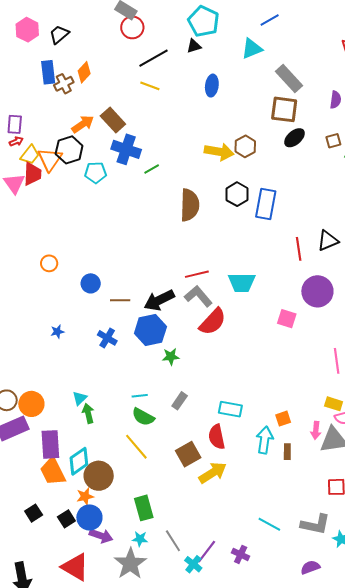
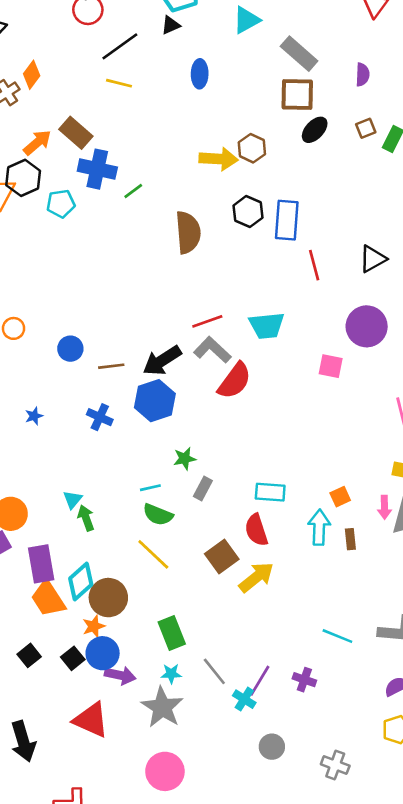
red line: (299, 249) -> (314, 265), moved
green star: (171, 357) -> (185, 459), moved

